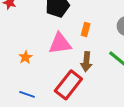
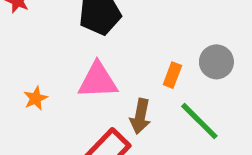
orange rectangle: (86, 30) -> (172, 75), moved

